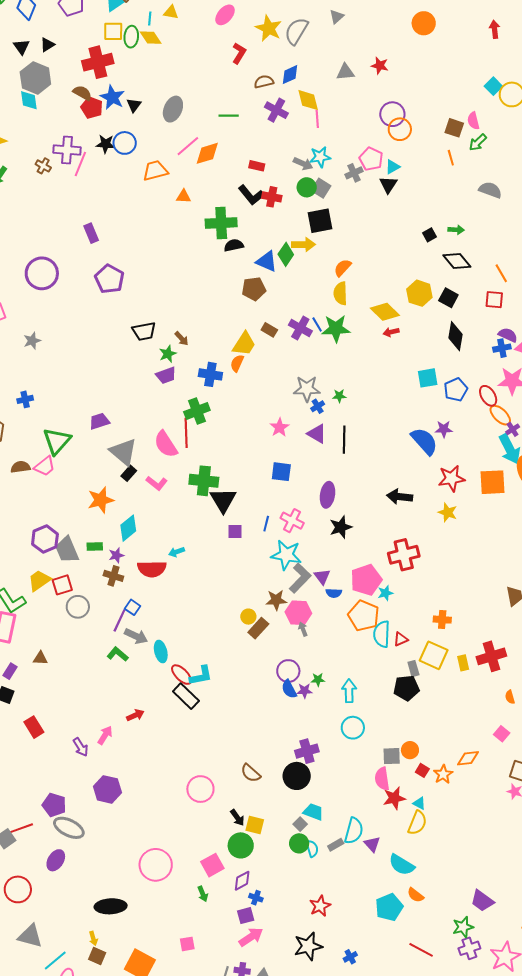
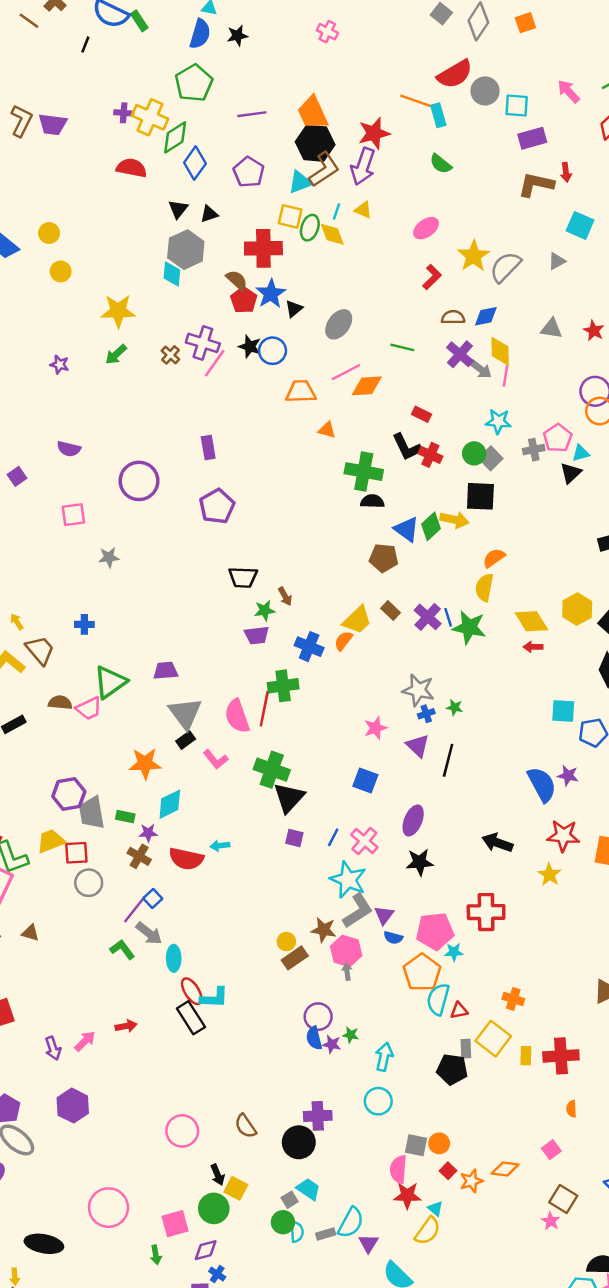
gray arrow: (303, 164) -> (481, 369), moved

